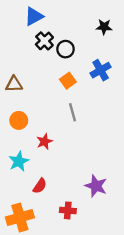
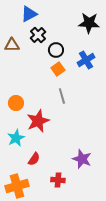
black star: (104, 27) -> (89, 23), size x1.5
black circle: (65, 49) -> (56, 50), moved
brown triangle: (14, 84) -> (12, 45), moved
red star: (44, 141) -> (38, 121), size x1.6

